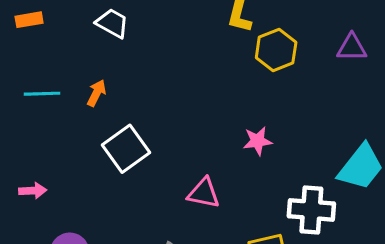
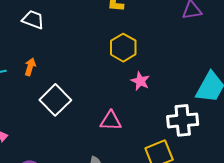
yellow hexagon: (276, 50) -> (123, 48), moved
pink star: (258, 141) -> (140, 81), turned -30

